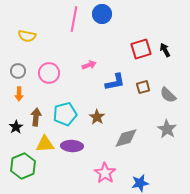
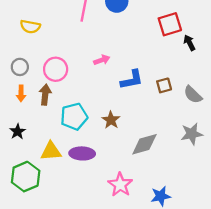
red square: (141, 49) -> (170, 24), moved
brown arrow: (36, 117) -> (45, 95), moved
gray star: (167, 129) -> (192, 134), turned 30

